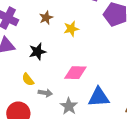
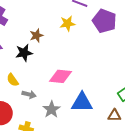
brown star: (46, 18) -> (36, 35), moved
yellow star: (71, 29) -> (67, 23), moved

